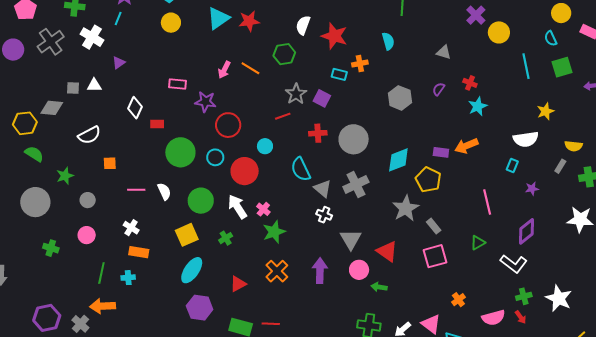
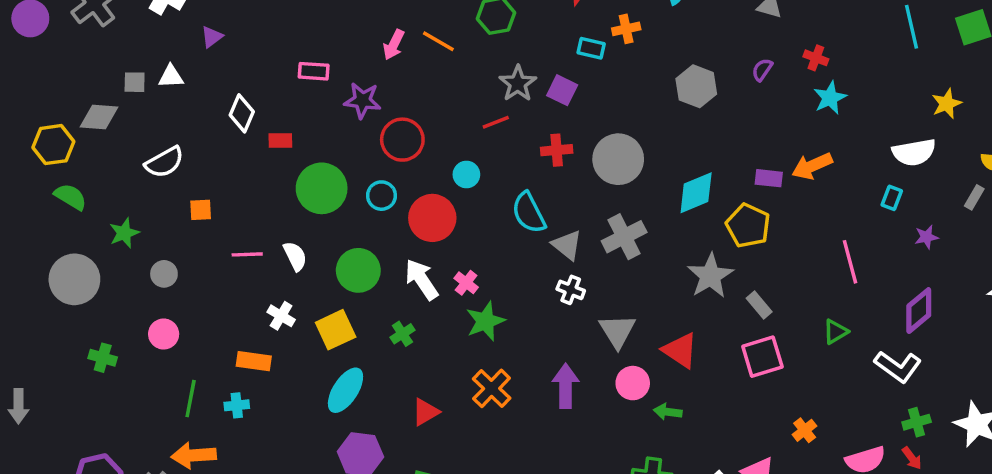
white cross: (131, 228) -> (281, 316), moved

